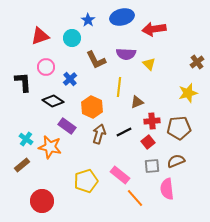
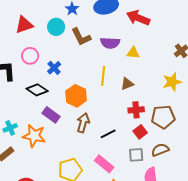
red arrow: (154, 29) -> (138, 18), turned 30
brown L-shape: (96, 60) -> (81, 37), moved
yellow triangle: (149, 64) -> (133, 53), turned -40
brown triangle: (137, 102) -> (127, 84), moved
black line: (124, 132) -> (108, 134), moved
cyan cross: (26, 139) -> (10, 128), turned 32
red square: (148, 142) -> (140, 132), moved

